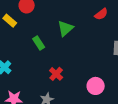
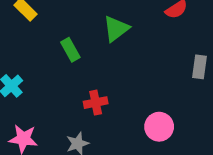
red cross: (56, 74) -> (96, 103), turned 32

